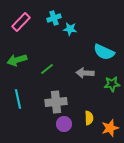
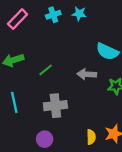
cyan star: (70, 29) -> (79, 14), moved
yellow semicircle: (89, 118) -> (91, 137), moved
purple circle: (64, 124) -> (45, 139), moved

